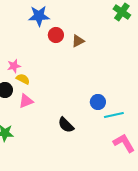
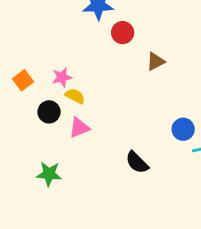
brown triangle: (78, 41) -> (156, 61), moved

